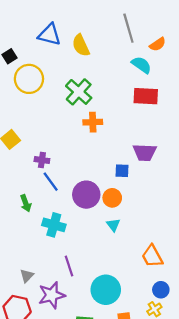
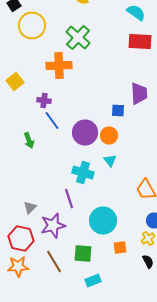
orange cross: (93, 122) -> (59, 66), moved, size x1.4
purple trapezoid: (145, 152) -> (139, 94), turned -95
cyan cross: (54, 225) -> (83, 172), moved

